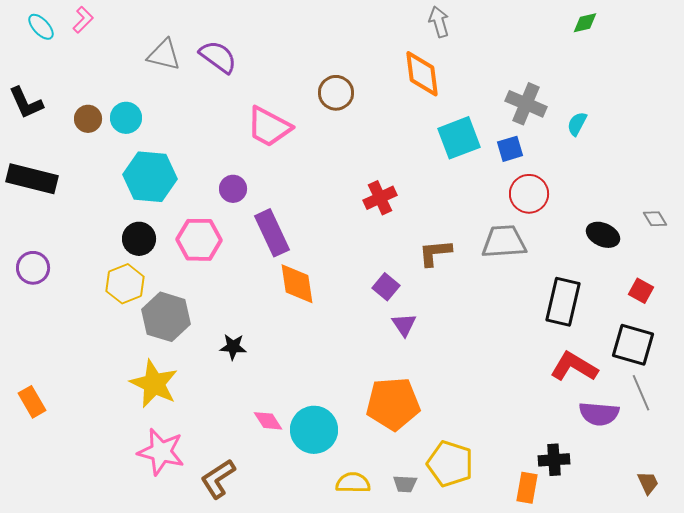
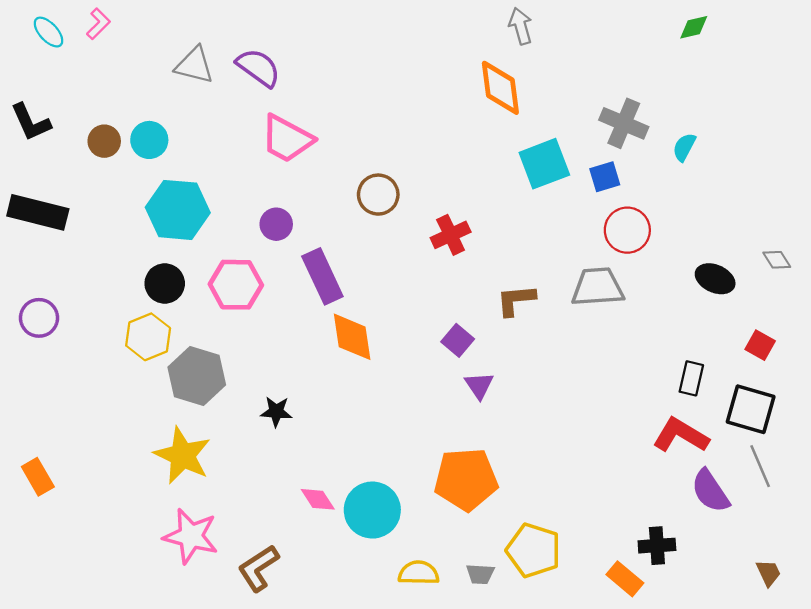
brown circle: (336, 93) -> (378, 195), moved
pink trapezoid: (269, 127) -> (287, 139), moved
black rectangle: (563, 302) -> (691, 378), moved, size x0.6
purple semicircle: (599, 414) -> (710, 491), turned 51
orange rectangle: (527, 488) -> (625, 579), turned -60

